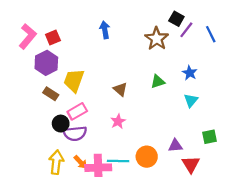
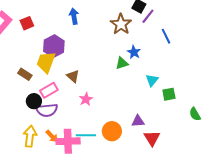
blue line: (211, 34) -> (166, 36), moved
purple hexagon: (46, 63) -> (54, 46), moved
blue star: (190, 73) -> (134, 52), moved
brown triangle: (120, 89) -> (73, 76), moved
green square: (210, 137) -> (169, 94), moved

